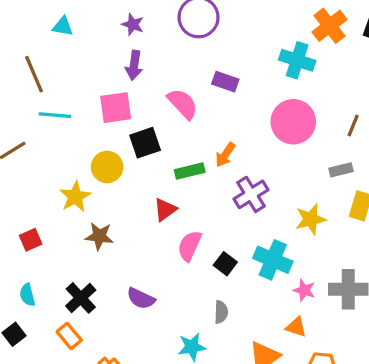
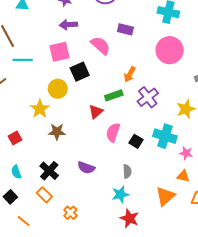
purple arrow: (134, 65) -> (68, 25), turned 84
green rectangle: (190, 171) -> (114, 95), moved
gray semicircle: (221, 312) -> (127, 171), moved

